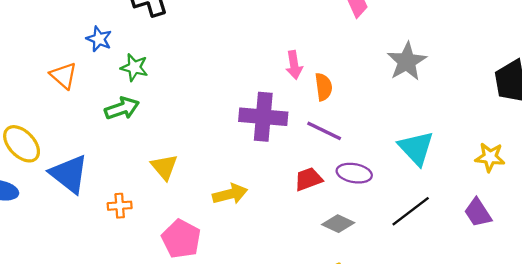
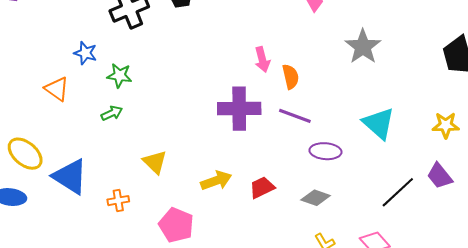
green arrow: (122, 108) -> (112, 113), size x0.7
red trapezoid: (308, 179) -> (262, 188), moved
black line: (411, 211) -> (398, 192), moved

